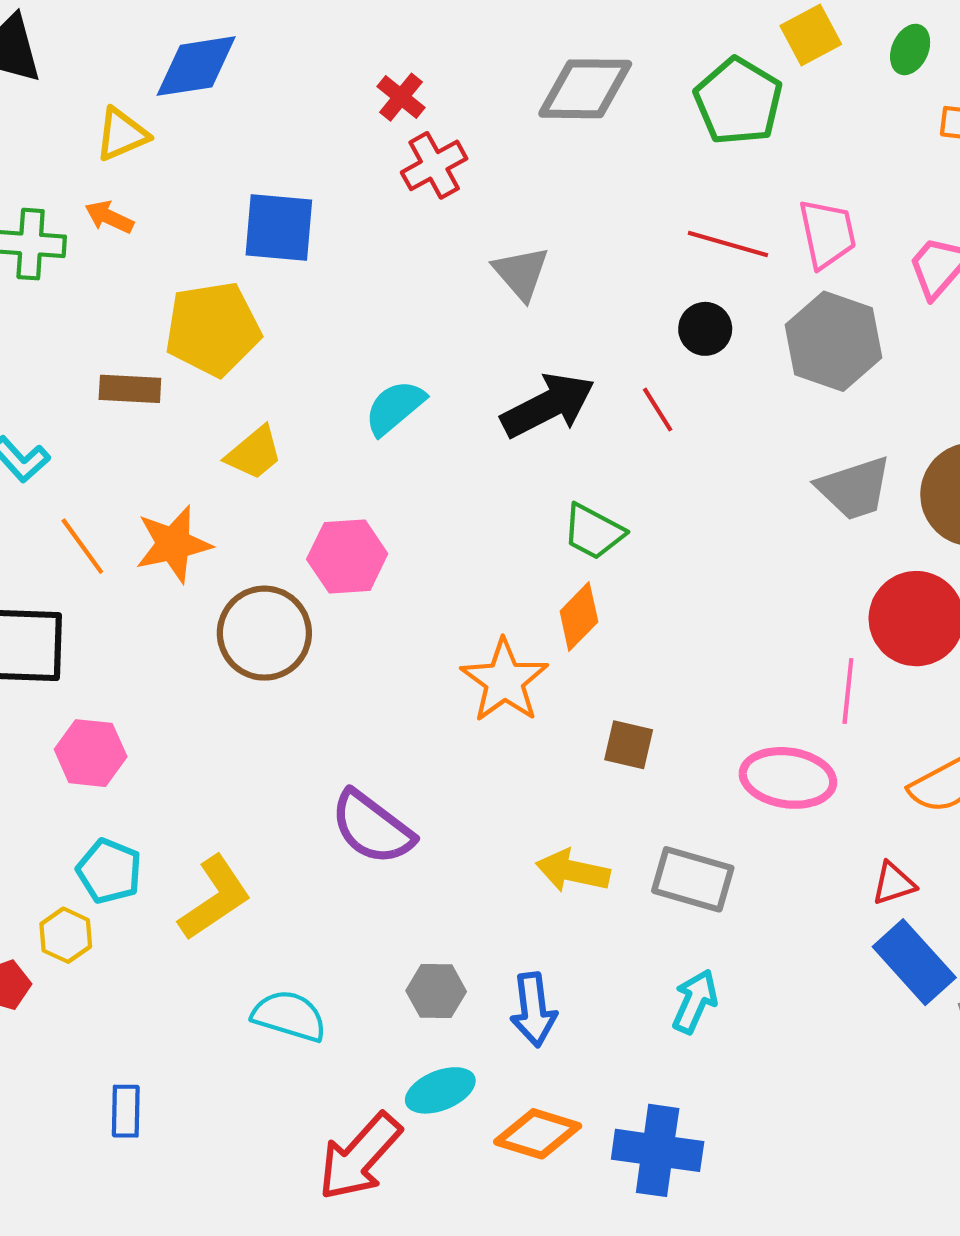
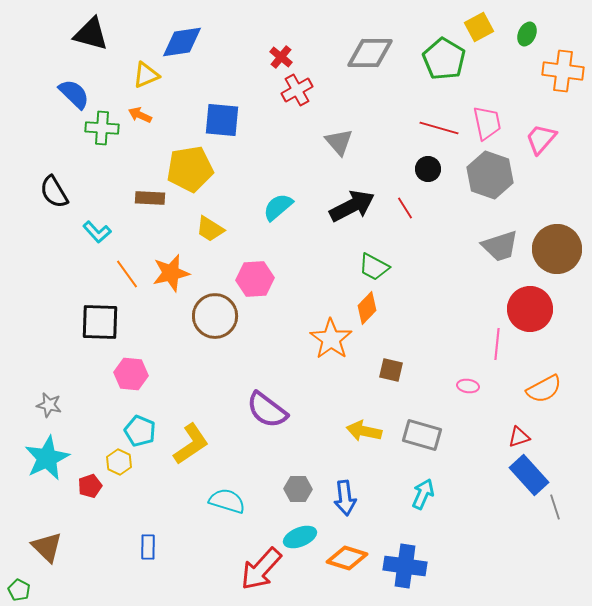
yellow trapezoid: (254, 453) -> (210, 229), turned 72
pink ellipse: (788, 778) -> (468, 386), size x0.5

